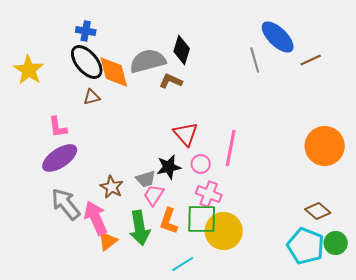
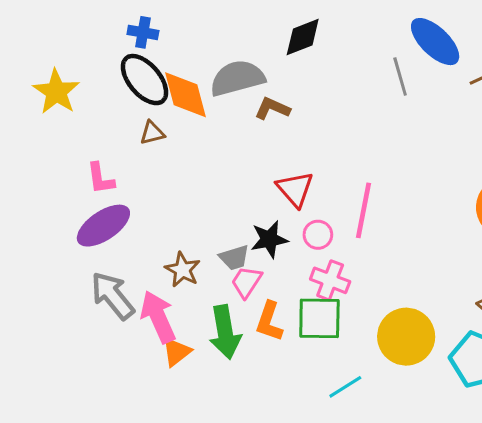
black diamond: (182, 50) -> (303, 37), moved, turned 52
yellow circle: (224, 231) -> (406, 337), moved
cyan line: (183, 264) -> (345, 387), moved

